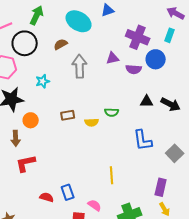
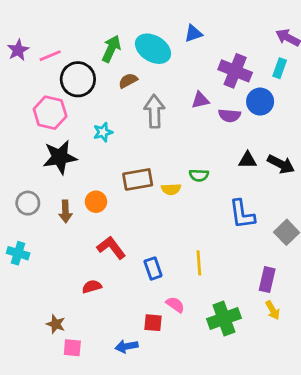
green arrow: (37, 15) -> (111, 49), moved
brown rectangle: (68, 115) -> (138, 179), size x1.5
orange circle: (31, 120) -> (96, 202), moved
red L-shape: (26, 163) -> (111, 248), moved, turned 65
blue rectangle: (68, 192) -> (153, 268), moved
red semicircle: (47, 197) -> (92, 287), moved, turned -32

